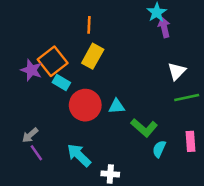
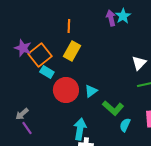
purple arrow: (164, 27) -> (111, 18), moved
purple star: (31, 70) -> (23, 48), moved
cyan triangle: (117, 106) -> (91, 91), turned -32
cyan arrow: (79, 155) -> (80, 129), moved, turned 55

